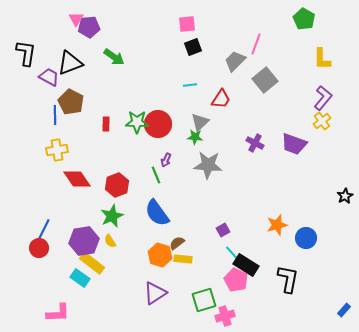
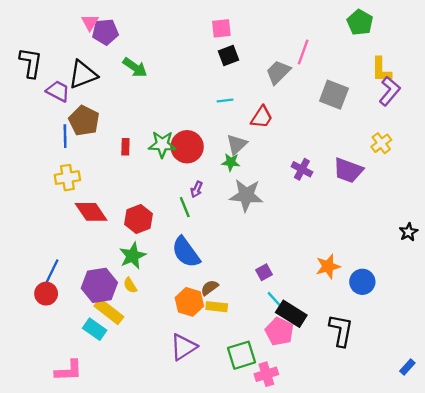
gray square: (265, 80) -> (334, 95), moved, turned -30
purple L-shape: (323, 98) -> (390, 91), moved

